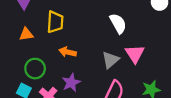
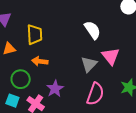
orange arrow: (68, 52) -> (40, 61), moved

